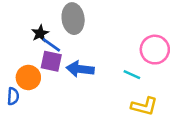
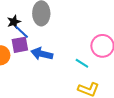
purple square: (51, 61) -> (20, 45), turned -30

